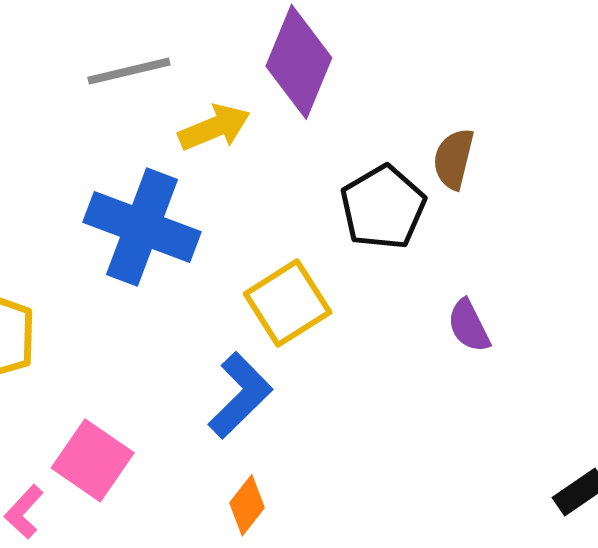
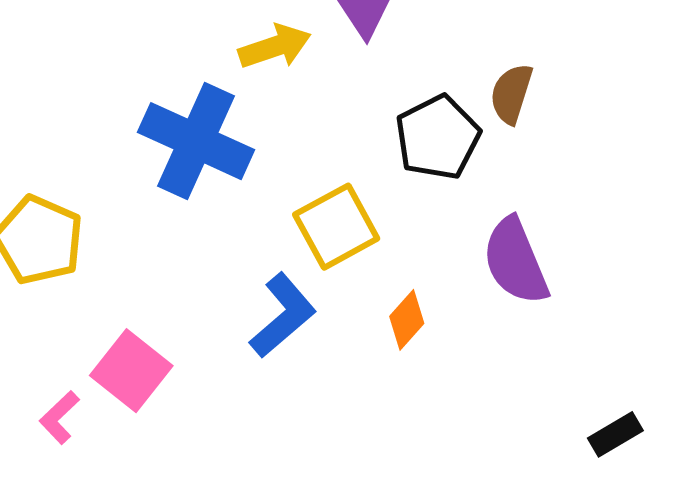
purple semicircle: (469, 326) -> (515, 261), size x1.6
orange diamond: (247, 505) -> (407, 320), moved

